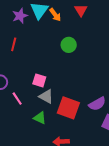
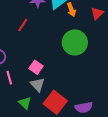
green circle: (69, 45) -> (75, 42), size x1.6

